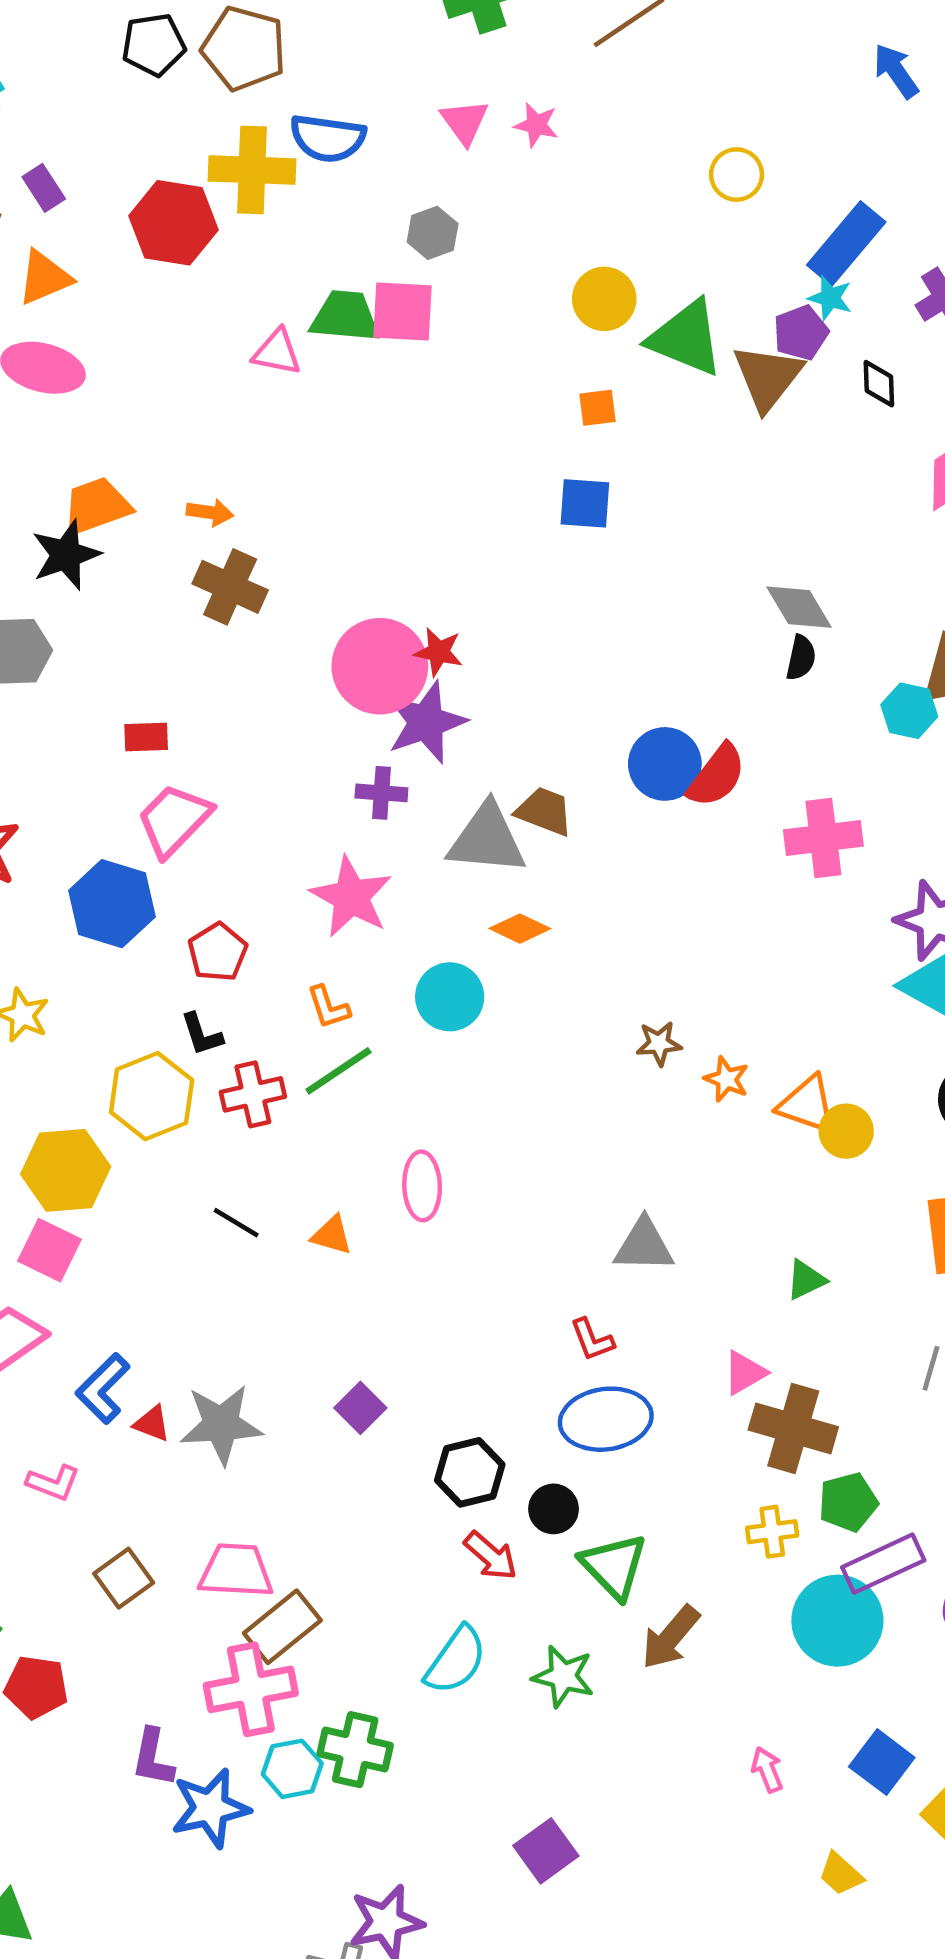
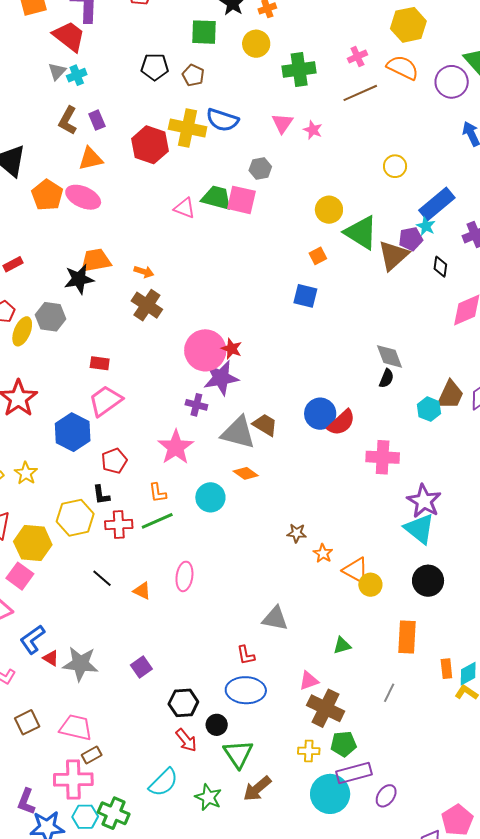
brown pentagon: (244, 48) -> (193, 75), size x0.6
orange square: (597, 408) -> (318, 256), turned -30
brown rectangle: (282, 1627) -> (92, 755), size x0.6

